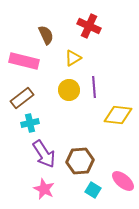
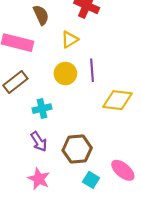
cyan cross: (30, 123) -> (42, 109), moved
purple arrow: (44, 154) -> (39, 142), size x0.7

